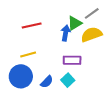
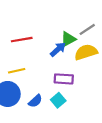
blue arrow: (65, 33) -> (58, 49), turned 35

